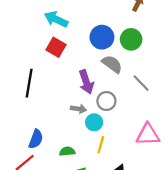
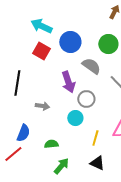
blue circle: (102, 37) -> (70, 42), moved
gray arrow: (78, 109) -> (42, 106), moved
yellow line: (101, 145) -> (95, 138), moved

